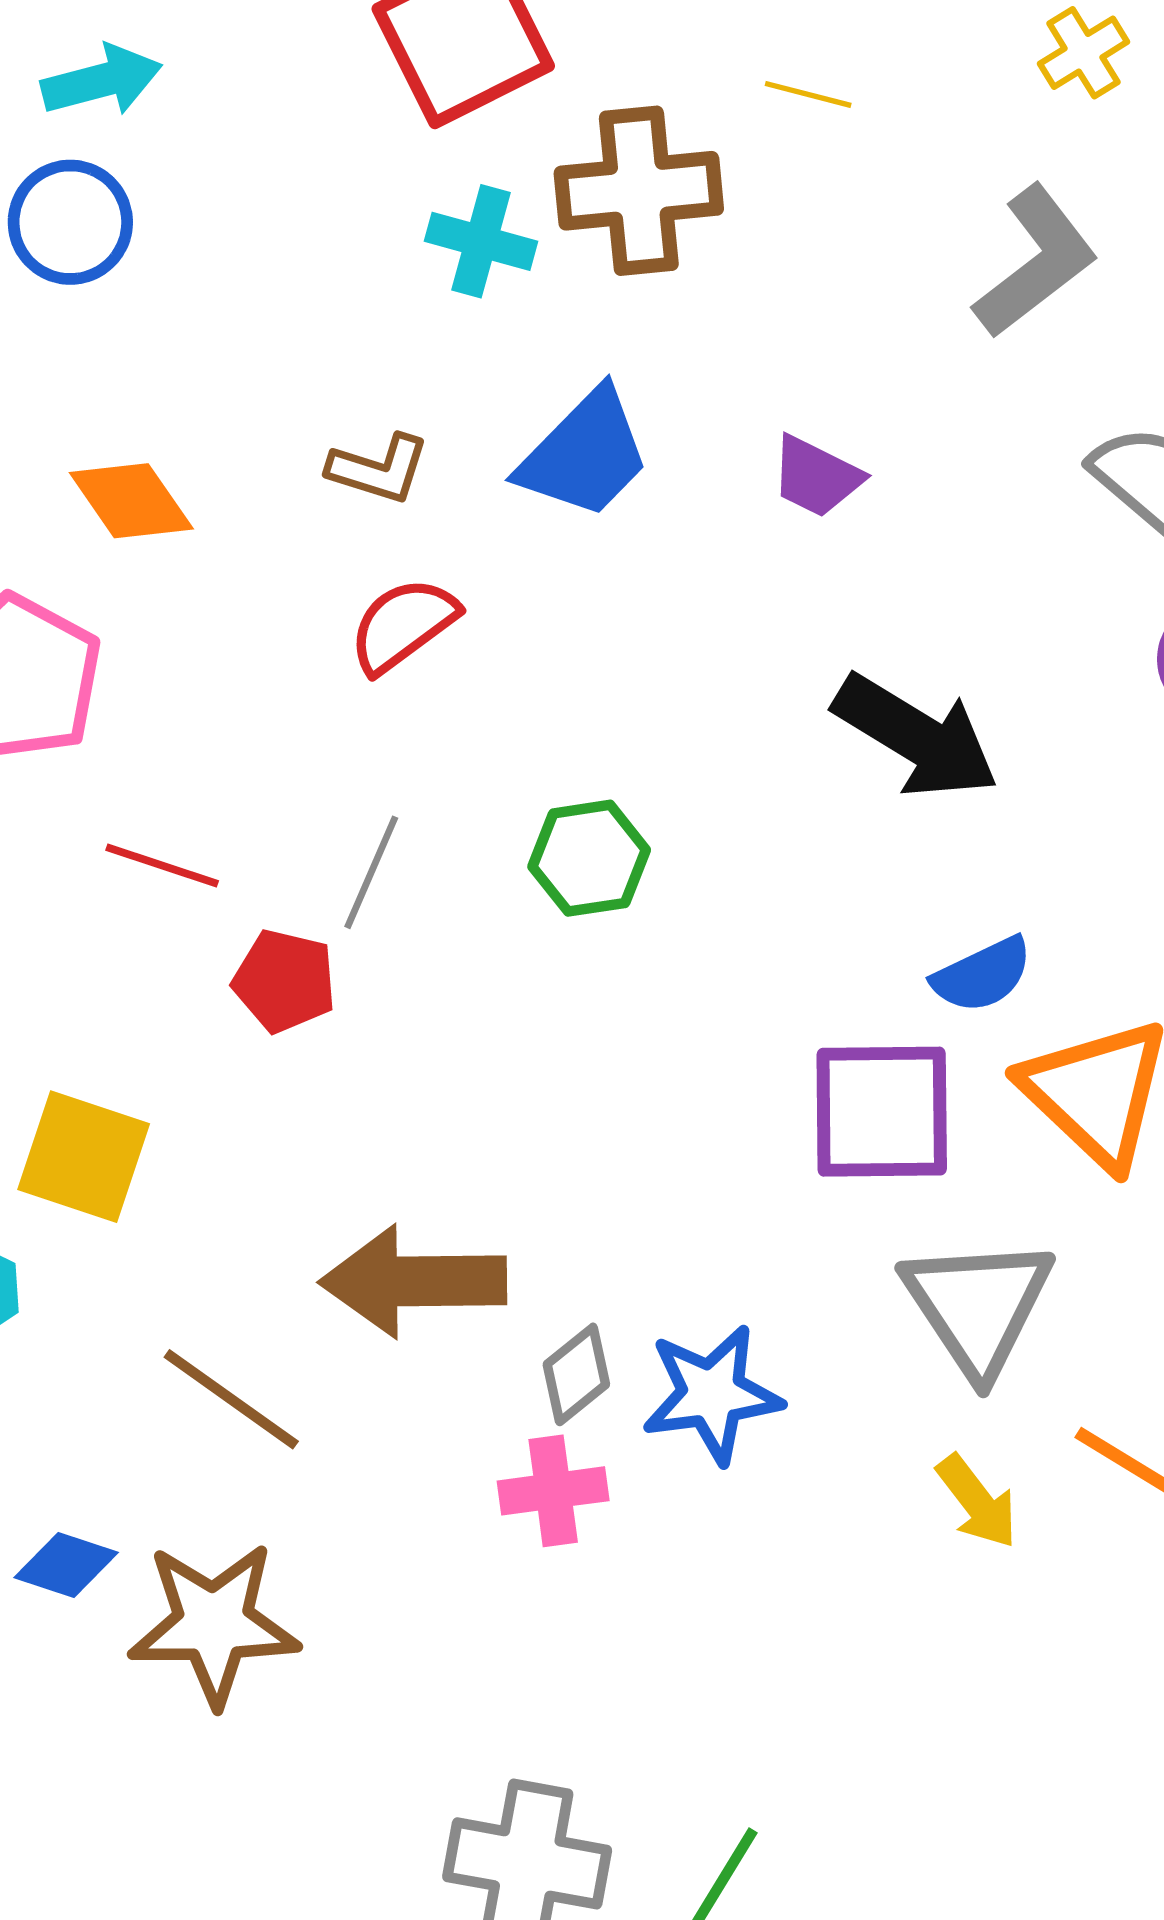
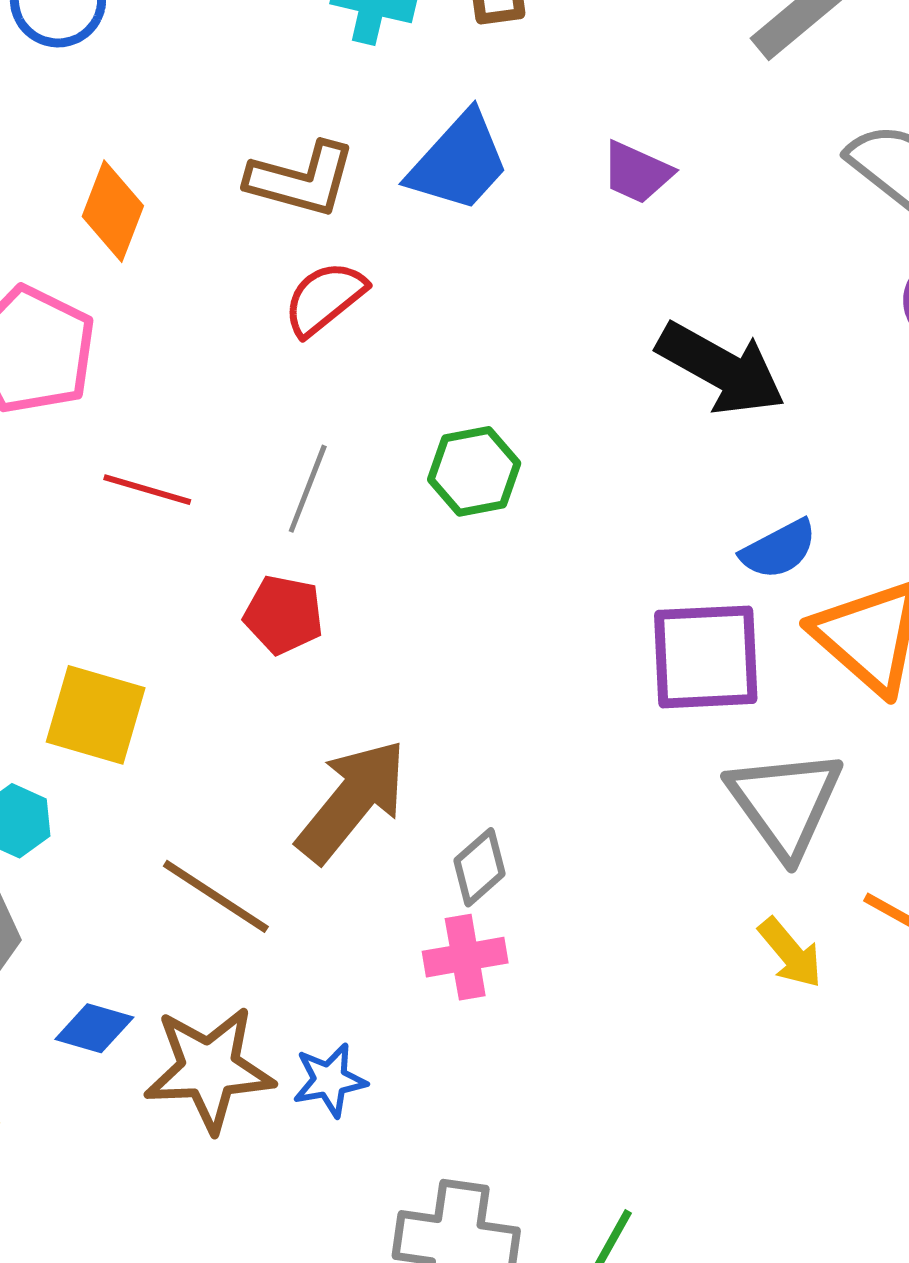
brown L-shape: (379, 469) -> (301, 179), size x1.4
orange diamond: (131, 501) -> (113, 211), turned 58
red pentagon: (285, 981) -> (284, 615), moved
brown arrow: (413, 1281) -> (352, 801), turned 132
blue star: (712, 1394) -> (330, 1080), moved, size x0.7

